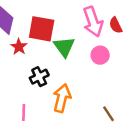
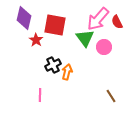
pink arrow: (93, 22) -> (98, 19), turned 60
green triangle: (64, 47) -> (85, 38), moved
orange arrow: (62, 98) -> (67, 72), moved, size x0.7

